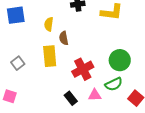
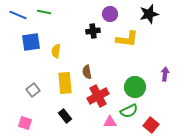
yellow semicircle: (49, 24) -> (56, 51), moved
brown semicircle: (64, 38) -> (87, 72), moved
black rectangle: (71, 98) -> (65, 116), moved

